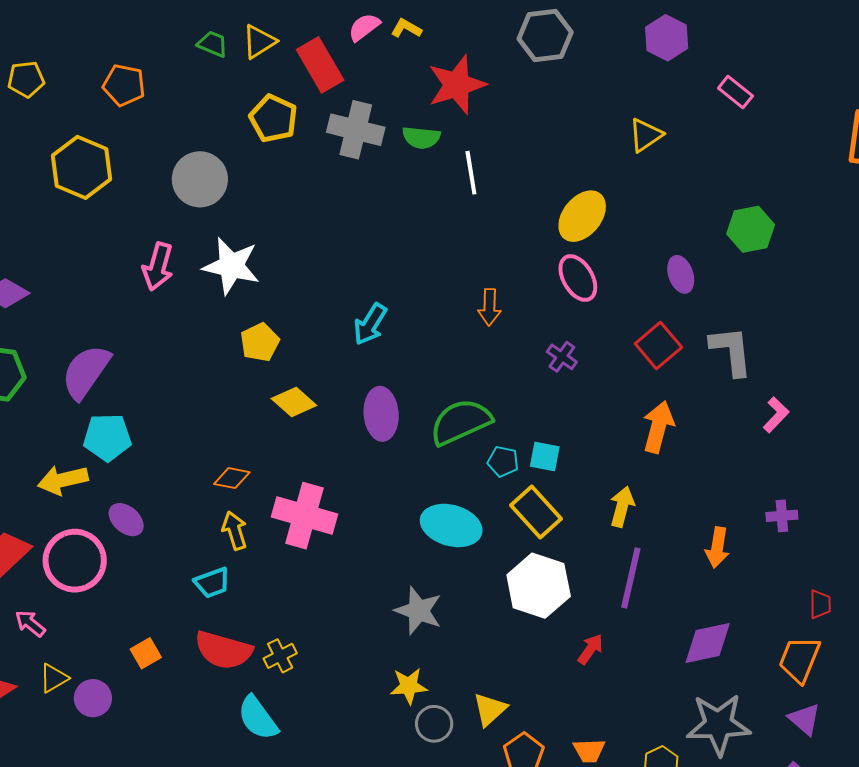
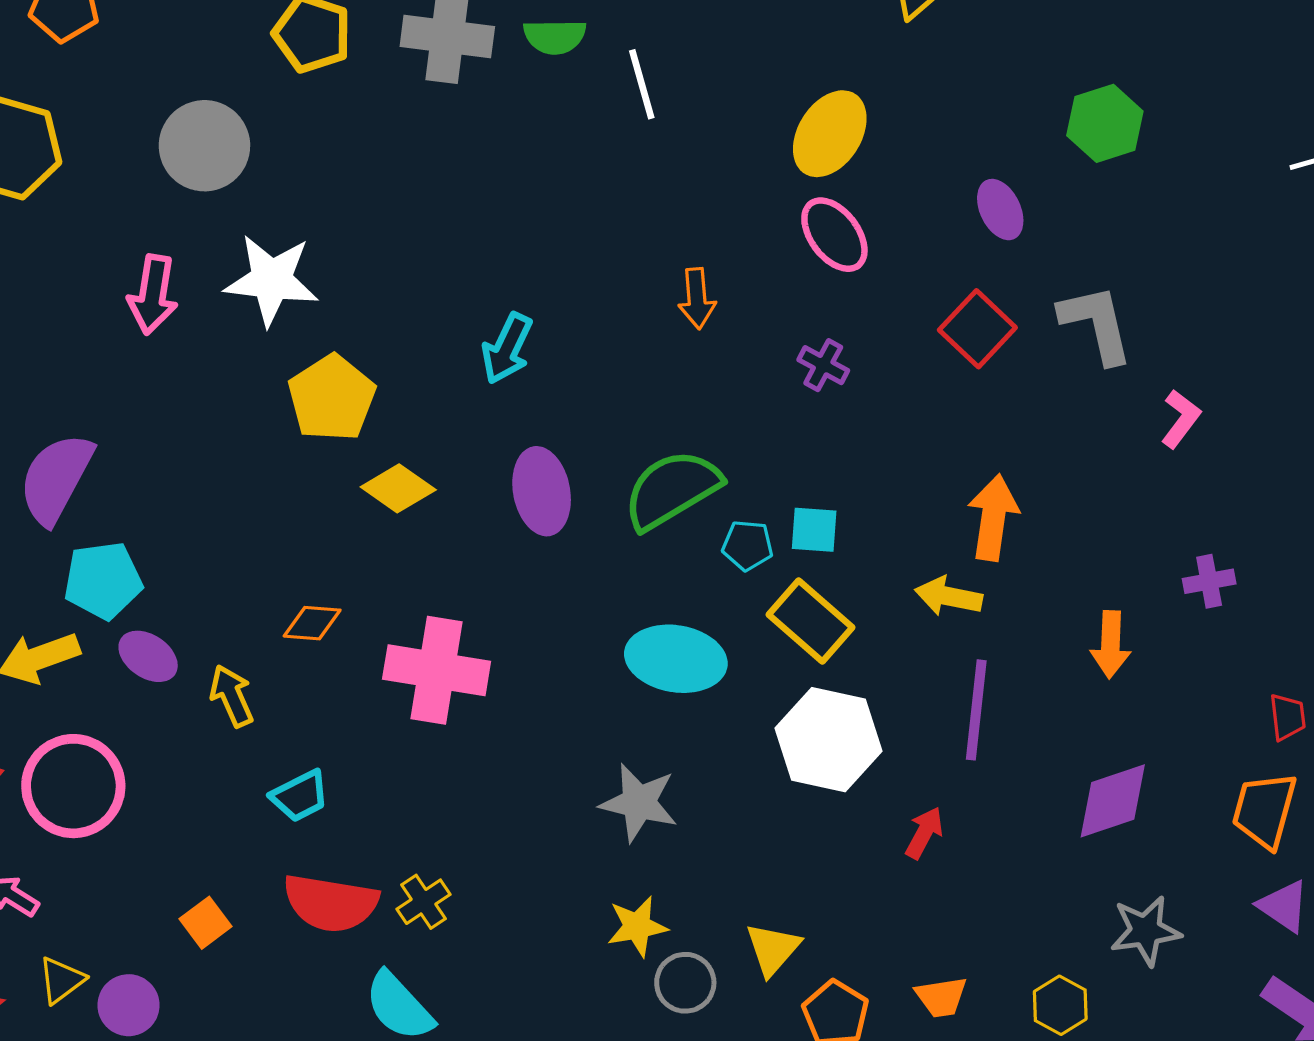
yellow pentagon: (260, 342) -> (332, 398), size x1.4
orange arrow: (658, 427) -> (993, 517), moved
yellow arrow: (622, 507) -> (949, 596), turned -87
purple ellipse: (126, 520) -> (148, 656), moved
yellow arrow: (235, 531) -> (232, 696), moved
gray star: (718, 725) -> (1146, 931), size x0.7

